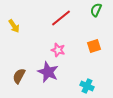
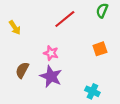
pink star: (58, 50) -> (51, 53), moved
brown semicircle: (19, 76) -> (22, 70), moved

